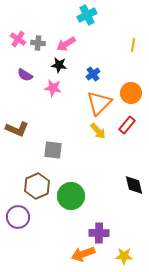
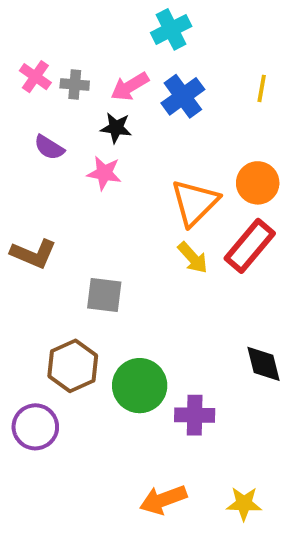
blue cross: (93, 74) -> (183, 96), moved, size x1.5
red rectangle: (127, 125) -> (250, 246), size x1.5
purple cross: (99, 233) -> (195, 415), moved

